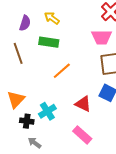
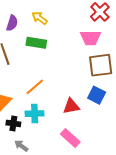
orange line: (62, 71) -> (35, 87), moved
red triangle: (83, 104) -> (71, 106), turned -36
cyan cross: (47, 111) -> (35, 114), turned 30

